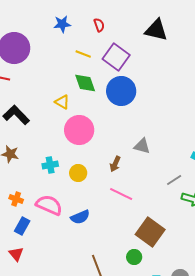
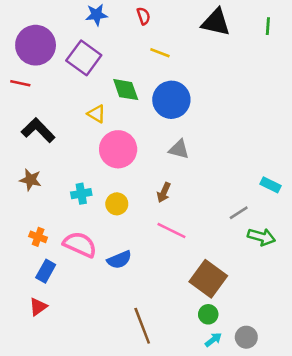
yellow line: (83, 54) -> (160, 53), moved
purple square: (116, 57) -> (84, 58), moved
gray triangle: (142, 146) -> (179, 149), moved
red triangle: (16, 254) -> (38, 307), turned 35
green circle: (134, 257) -> (208, 314), moved

